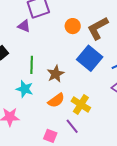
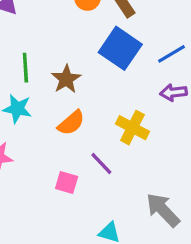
yellow cross: (81, 104) -> (132, 128), moved

